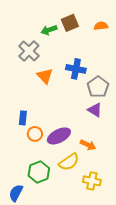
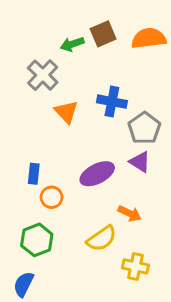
orange semicircle: (101, 26) -> (149, 38), size x1.6
purple ellipse: (59, 136) -> (97, 174), moved
green hexagon: (39, 172) -> (37, 240), moved

